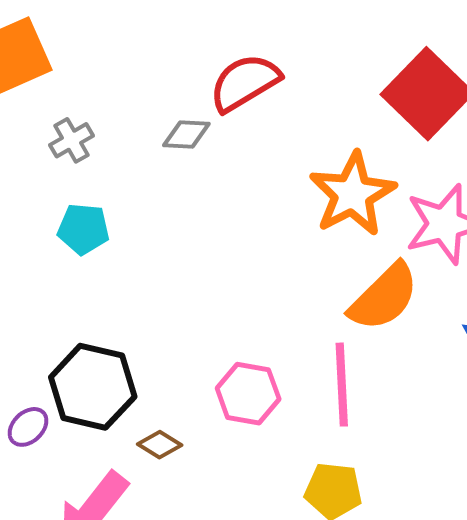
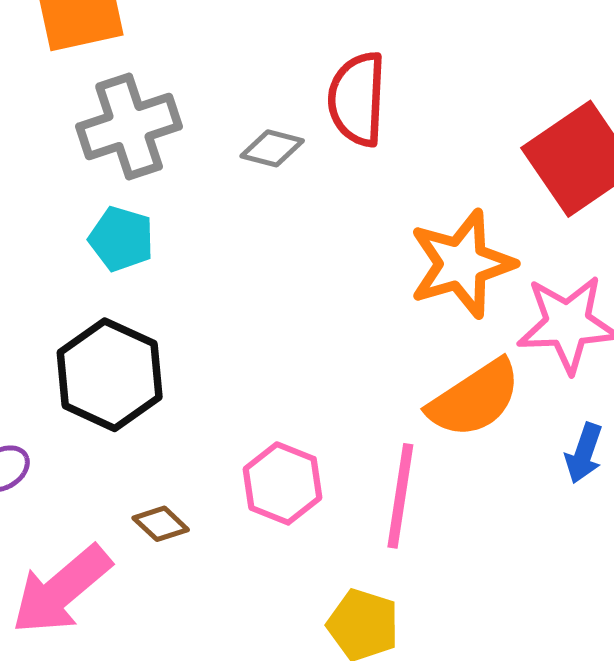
red semicircle: (245, 83) -> (357, 99), turned -68
gray cross: (72, 140) -> (129, 126), size x1.8
black hexagon: (93, 387) -> (110, 375), moved

